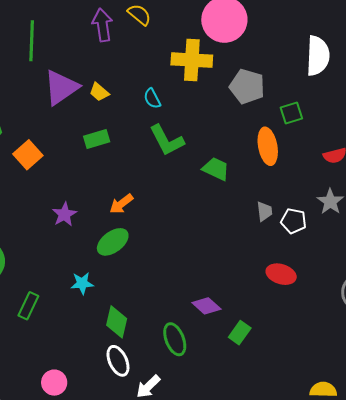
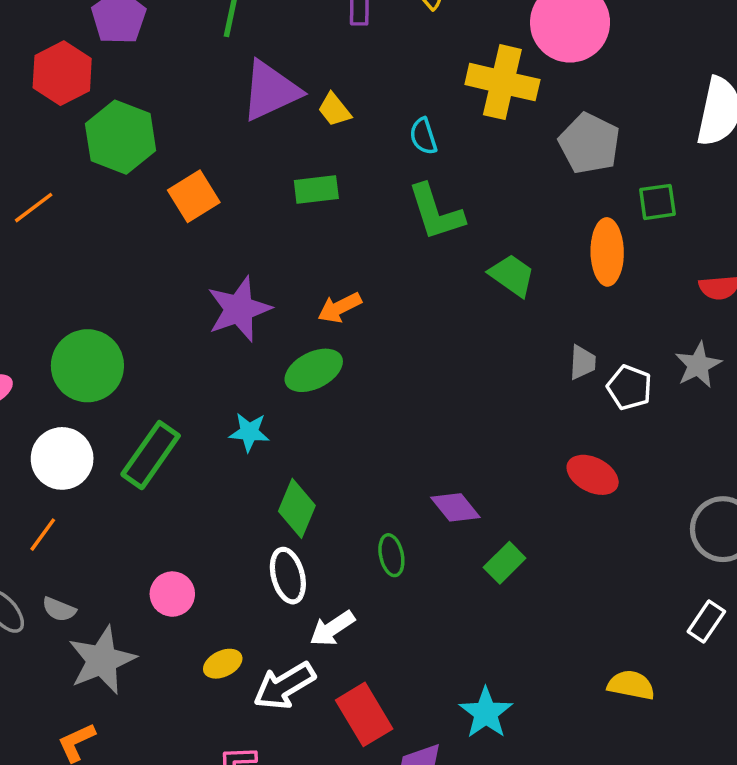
purple star: (64, 214) -> (239, 309), size x1.5
green rectangle: (28, 306) -> (151, 455), size x1.4
green ellipse: (175, 339) -> (391, 555), size x0.7

